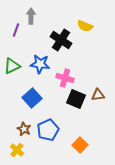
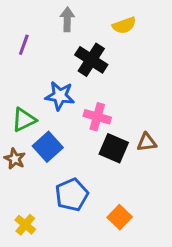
gray arrow: (31, 16) -> (67, 19), moved
yellow semicircle: (85, 26) -> (124, 25), moved, turned -42
green triangle: (12, 66) -> (24, 120), moved
brown star: (24, 129) -> (15, 159), moved

